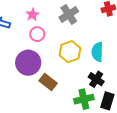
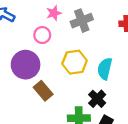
pink star: (32, 15) -> (54, 13), moved

